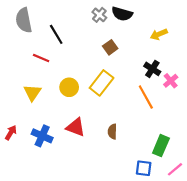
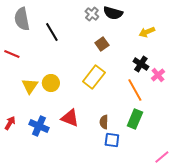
red line: (41, 58) -> (12, 54), moved
yellow circle: (69, 87) -> (51, 83), moved
green rectangle: (161, 146) -> (135, 119), moved
blue square: (144, 168) -> (112, 140), moved

